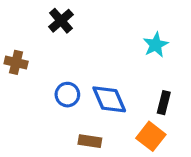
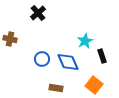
cyan star: (156, 45) -> (85, 41), moved
black rectangle: (164, 103) -> (102, 56), moved, turned -32

